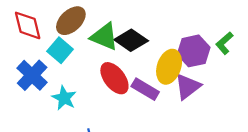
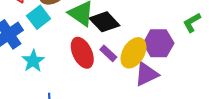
green L-shape: (224, 43) -> (192, 22), moved
purple rectangle: (145, 89) -> (108, 53), moved, size x0.7

